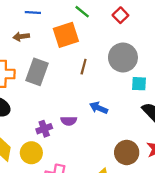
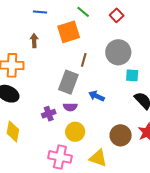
brown arrow: (21, 37) -> (34, 41), moved, turned 96
gray rectangle: (37, 72) -> (68, 82), moved
yellow circle: (31, 153) -> (75, 132), moved

